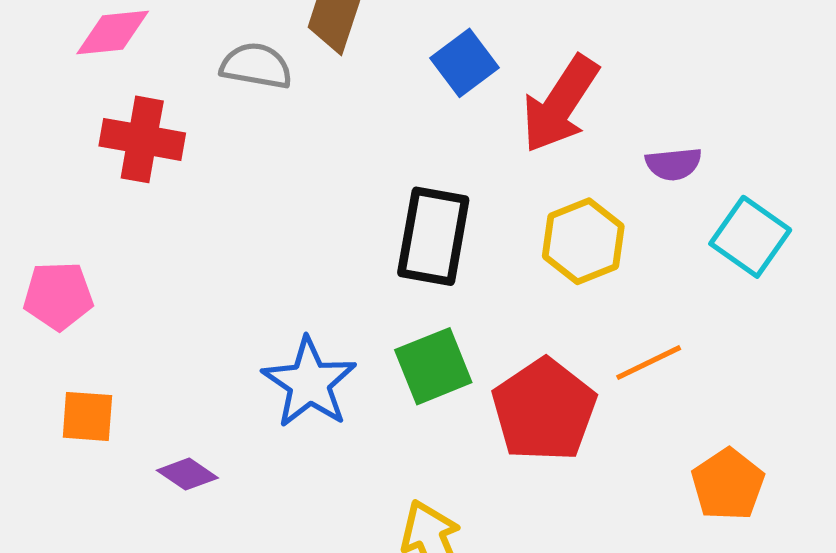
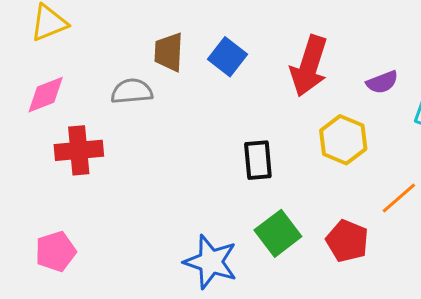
blue square: (465, 63) -> (228, 57), moved
black rectangle: (433, 236) -> (258, 160), size x0.7
red pentagon: (544, 410) -> (347, 241), size x0.7

